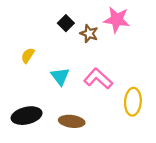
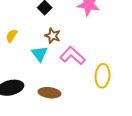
brown star: (89, 34) -> (53, 36), moved

